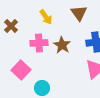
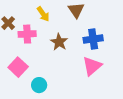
pink cross: (39, 43) -> (27, 34), moved

